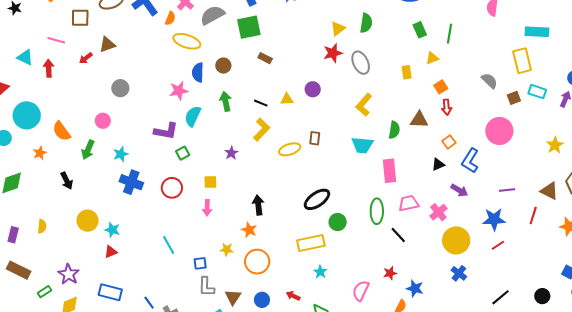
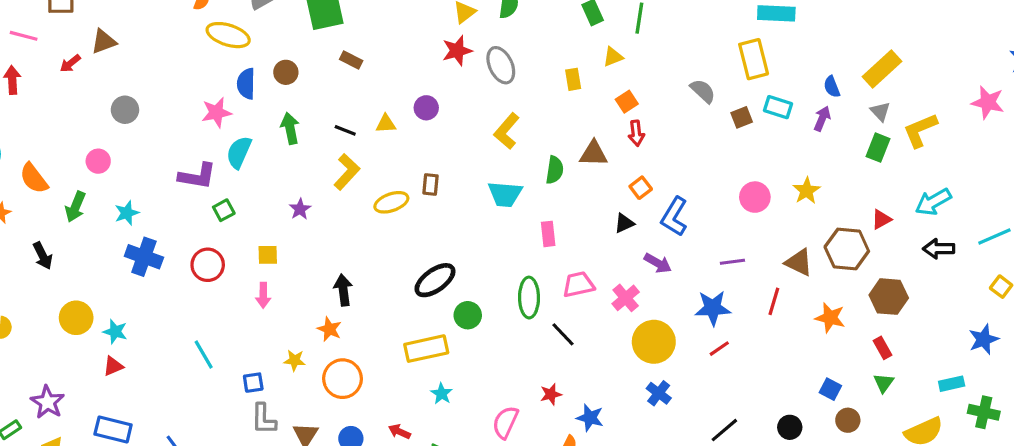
pink circle: (499, 131) -> (755, 197), moved, size x0.7
pink rectangle: (390, 171) -> (548, 234), size x0.7

